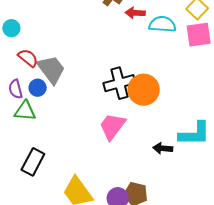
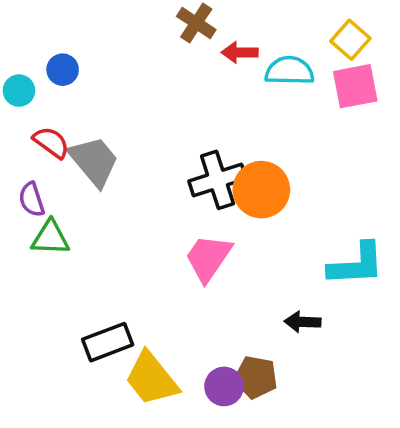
blue circle: (38, 88) -> (63, 70), moved
black arrow: (163, 148) -> (303, 322), moved
black rectangle: (33, 162) -> (108, 342), moved, turned 44

